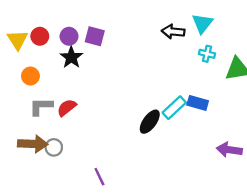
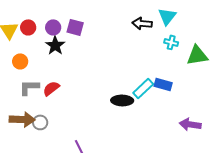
black ellipse: (150, 122) -> (122, 100), turned 55

